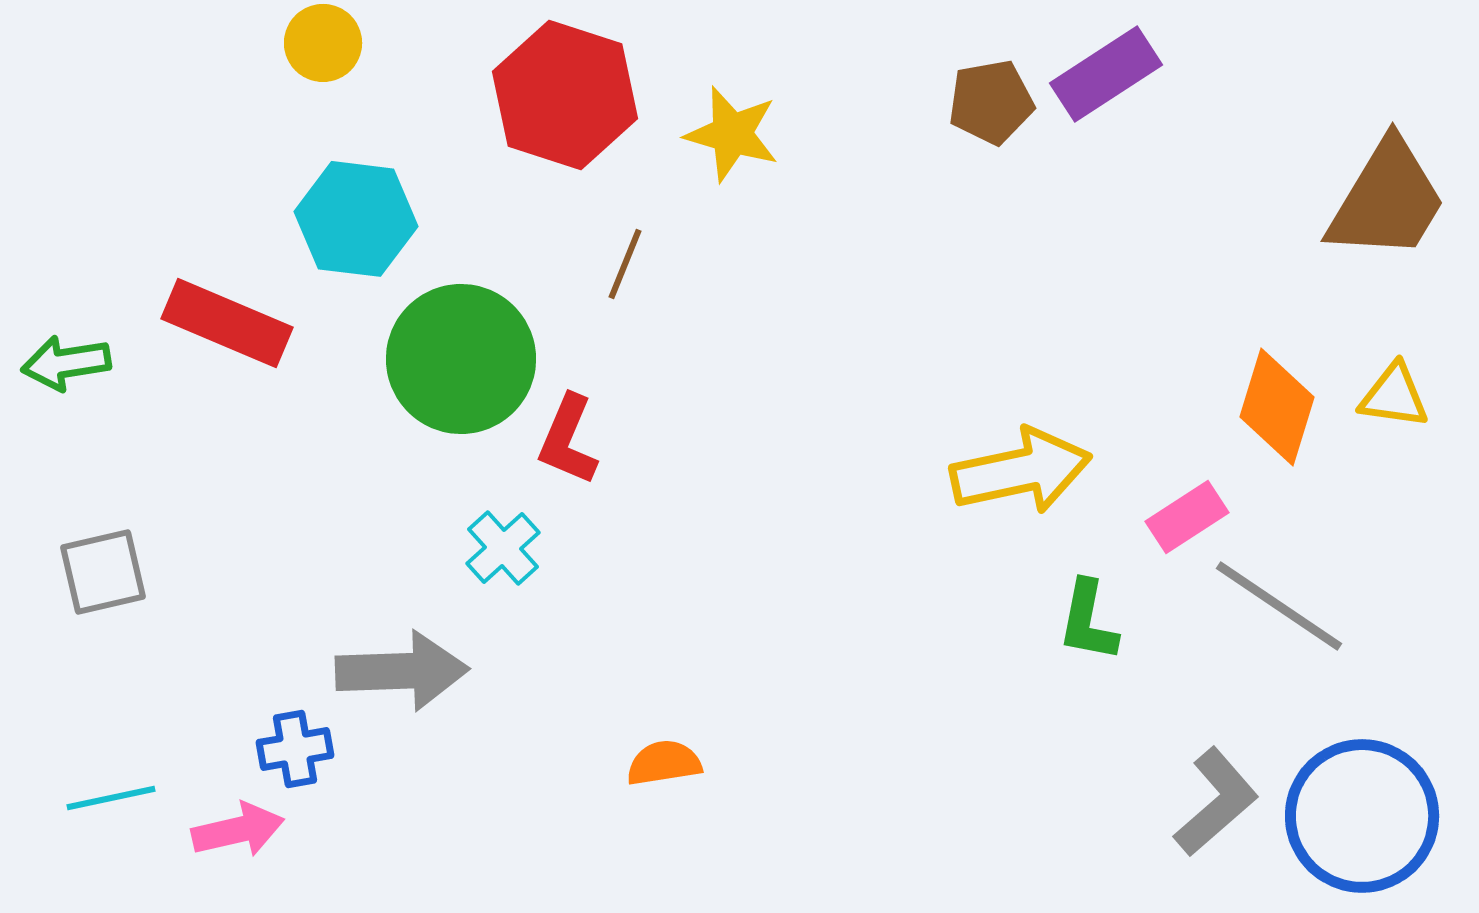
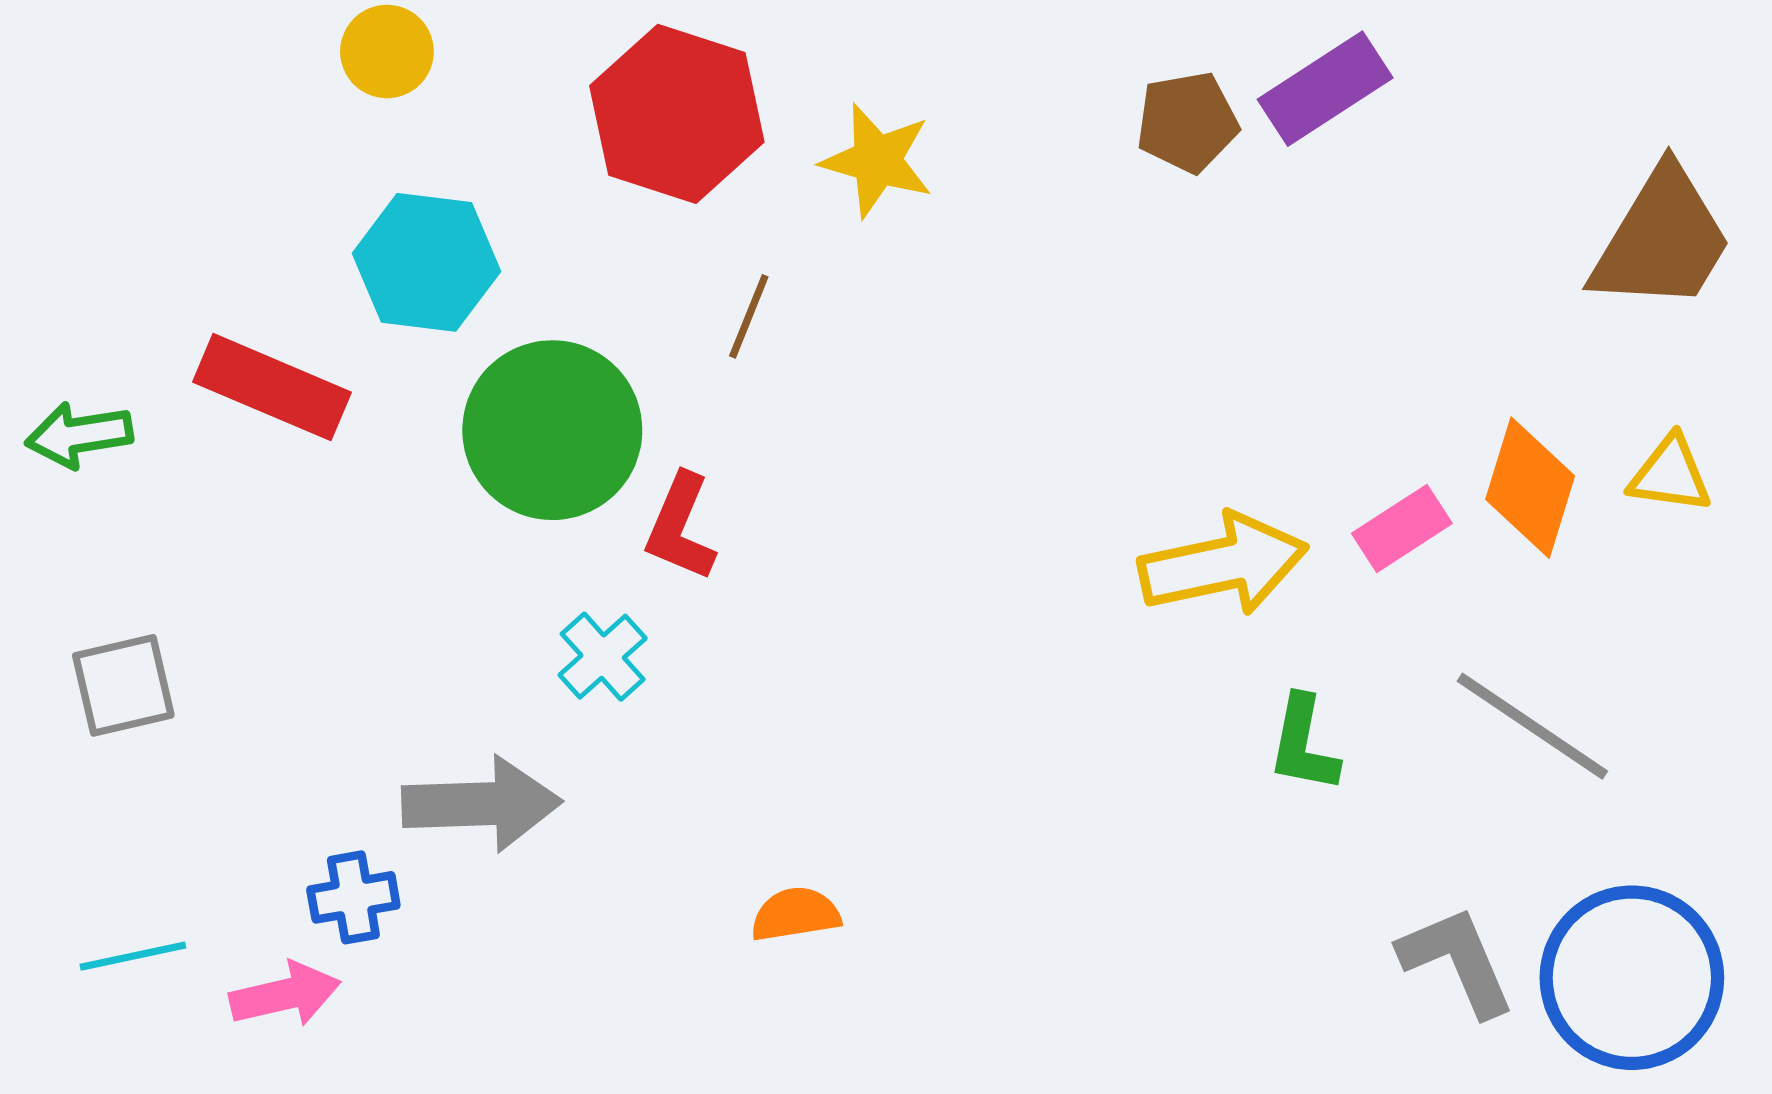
pink rectangle: (1187, 517) -> (1402, 528), moved
gray L-shape: (1216, 802) -> (1457, 961), turned -72

